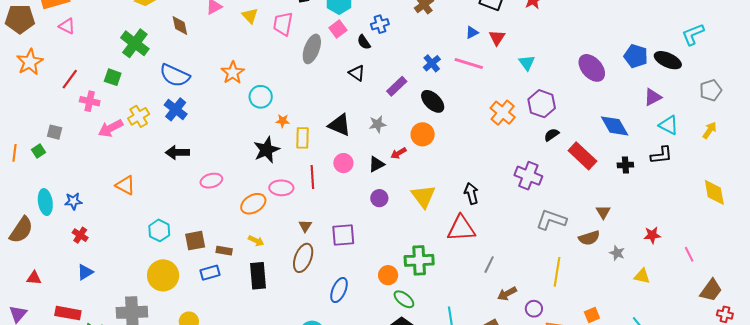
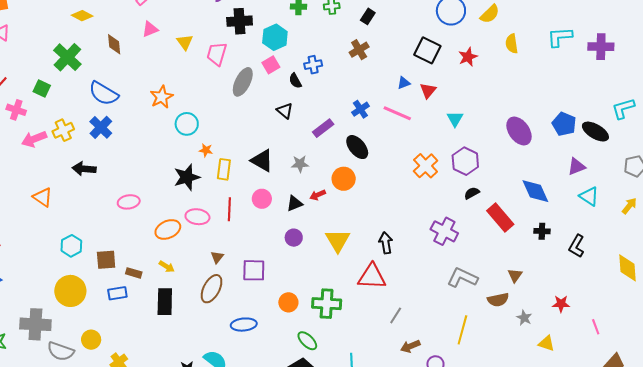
black arrow: (177, 152) -> (84, 169), moved
black L-shape: (661, 155) -> (577, 246), moved, turned 120
orange circle: (388, 275) -> (288, 302), moved
blue ellipse: (339, 290) -> (244, 325), turned 55

